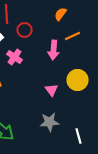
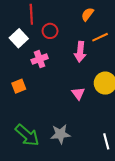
pink cross: (14, 57) -> (40, 59), turned 35
gray star: (50, 122) -> (60, 134), moved

